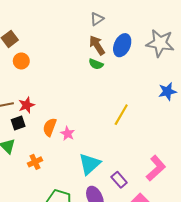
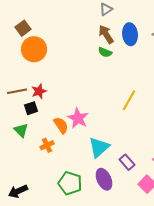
blue ellipse: (122, 45) -> (130, 34), turned -30
orange circle: (21, 61) -> (34, 49), size x1.6
orange semicircle: (50, 127) -> (61, 125), moved, turned 126
pink star: (68, 134) -> (78, 118), size x1.5

